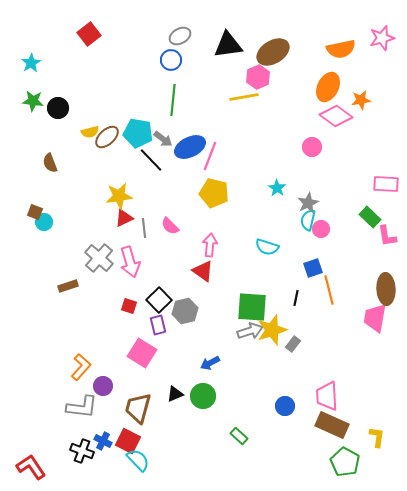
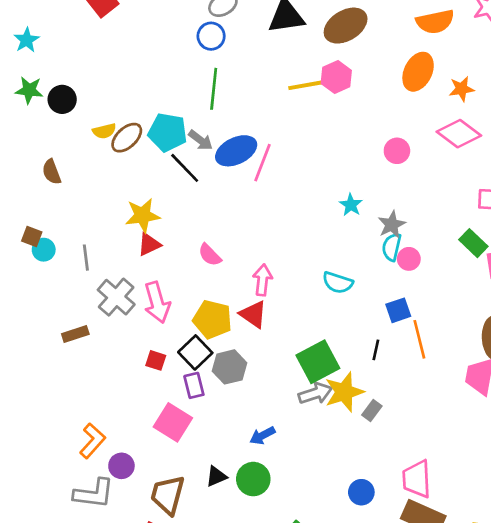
pink hexagon: (258, 77) -> (336, 77), moved
pink diamond: (336, 116) -> (459, 134), moved
yellow pentagon: (214, 193) -> (212, 320), moved
gray line: (144, 228) -> (86, 258), moved
green square: (252, 307) -> (318, 362), turned -32

